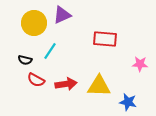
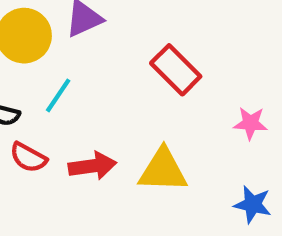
red rectangle: (105, 39) -> (176, 70), turned 40
blue star: (128, 102) -> (253, 204), moved

